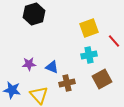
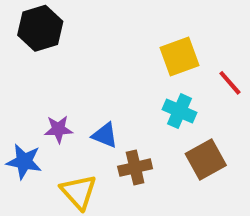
black hexagon: (34, 14) -> (40, 28), moved
cyan cross: (89, 55) -> (180, 111), turned 35
blue star: (12, 90) -> (24, 161), moved

